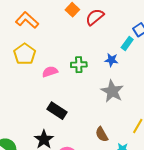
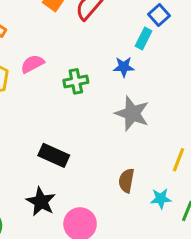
pink semicircle: (50, 72) -> (32, 64), moved
brown semicircle: (102, 134) -> (126, 181), turned 49

